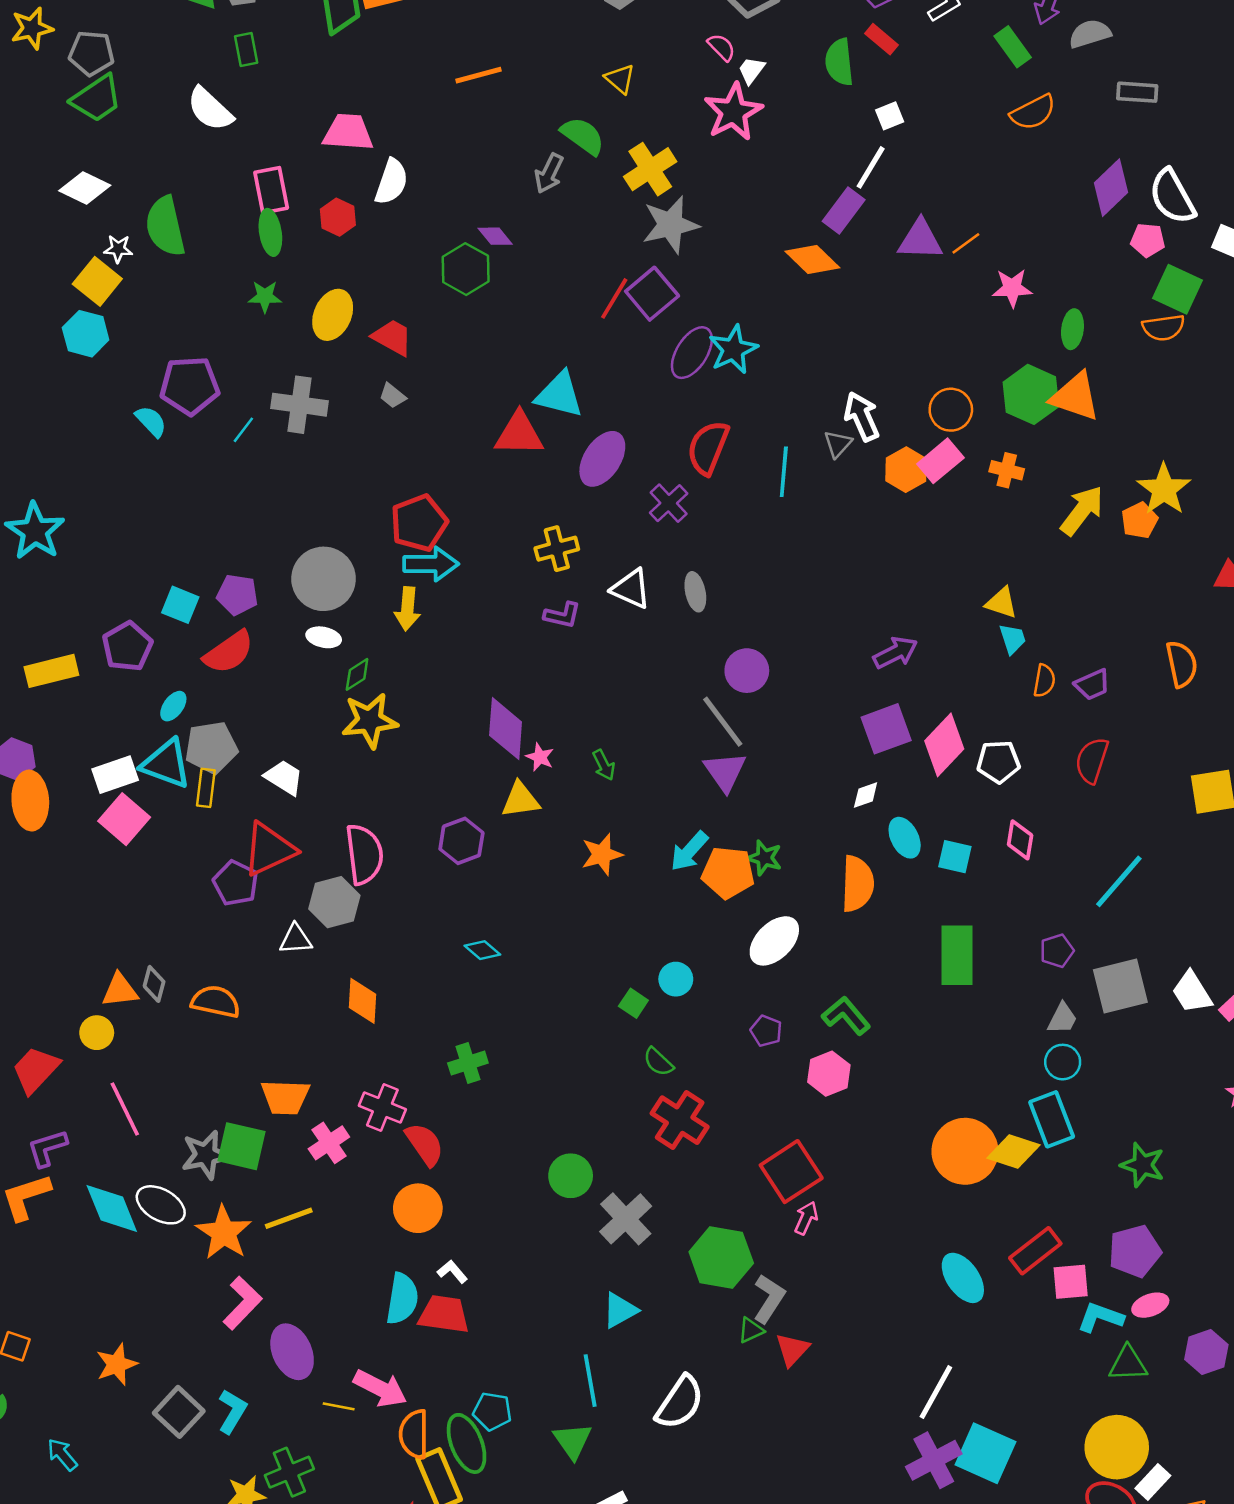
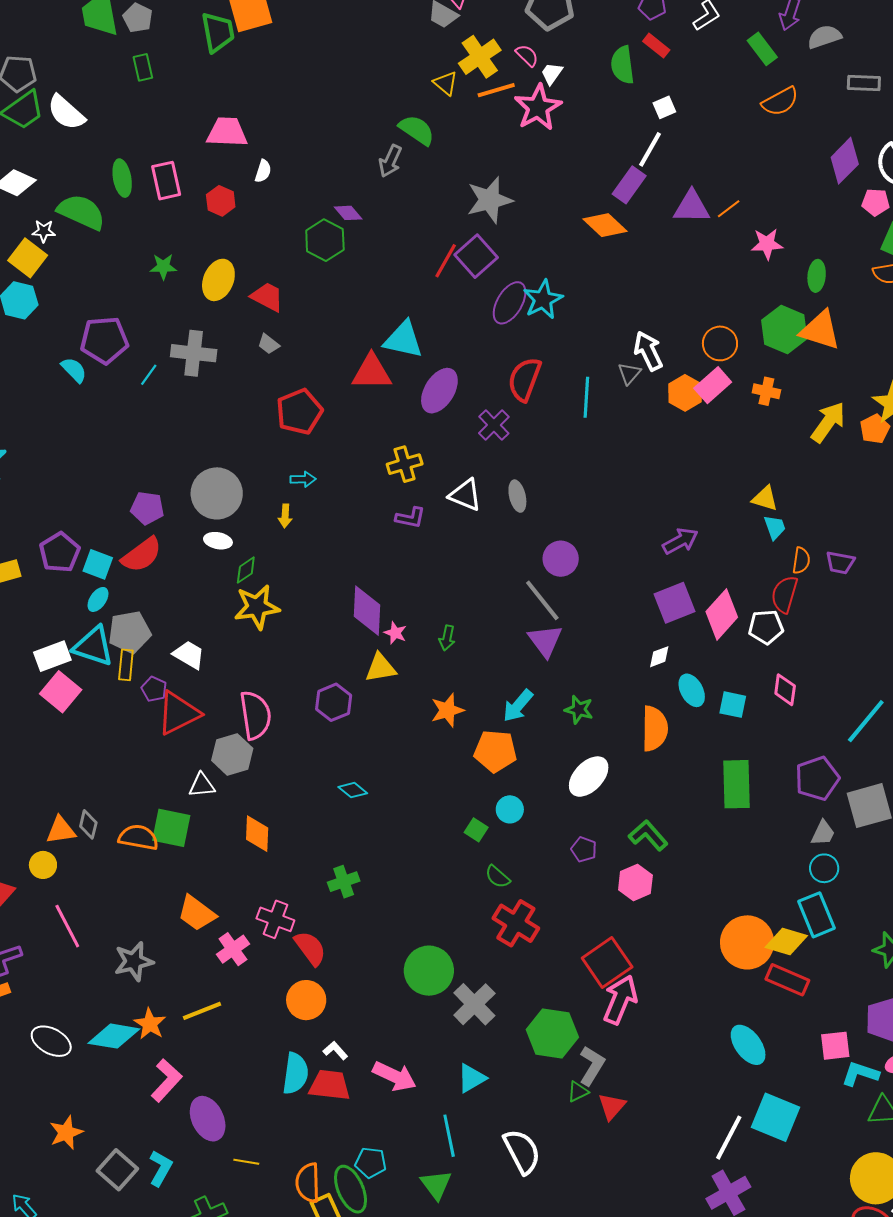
orange line: (478, 75) -> (496, 90), moved
white semicircle: (210, 109) -> (66, 112), moved
yellow cross: (650, 169) -> (480, 57), moved
white semicircle: (391, 182) -> (263, 171), size x0.6
green semicircle: (165, 226) -> (81, 212), turned 129
green ellipse: (270, 232) -> (122, 178), moved
red pentagon: (419, 523) -> (299, 412), moved
cyan arrow: (431, 564) -> (303, 479), size x0.6
cyan square: (180, 605) -> (98, 564), moved
yellow arrow: (407, 609) -> (285, 516), size x0.7
purple trapezoid: (1092, 685) -> (840, 563), turned 36
red semicircle: (1092, 760) -> (785, 594), moved
green arrow: (604, 765) -> (447, 638), turned 40
orange pentagon: (728, 873) -> (495, 751), moved
purple pentagon: (236, 883) -> (154, 689), moved, size x0.7
purple pentagon: (1057, 951) -> (817, 778), size x1.6
orange trapezoid: (285, 1097) -> (197, 913), turned 36
green square: (242, 1146) -> (171, 828), moved
green circle: (571, 1176) -> (429, 971), size x1.4
white ellipse: (161, 1205) -> (51, 1041), moved
cyan diamond: (112, 1208) -> (114, 1036), moved, turned -57
pink arrow: (806, 1218) -> (620, 1000), size x1.8
orange star: (224, 1233) -> (150, 1024), size x0.7
red rectangle: (1035, 1251) -> (787, 980), moved, turned 63
pink arrow: (380, 1388) -> (395, 1076), moved
white semicircle: (680, 1402) -> (522, 1151), turned -60
cyan square: (985, 1453) -> (775, 1117), moved

